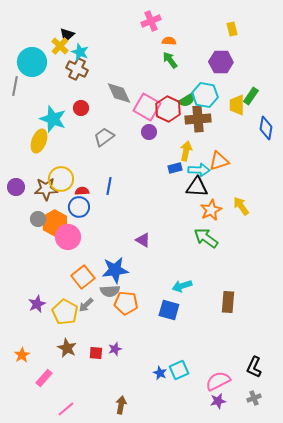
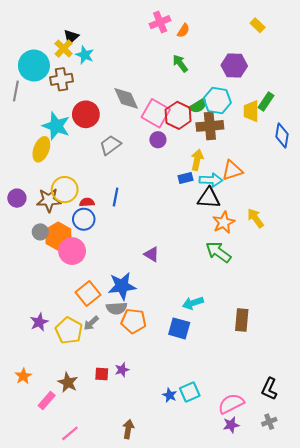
yellow rectangle: (232, 29) -> (258, 25), moved, turned -32
orange semicircle: (169, 41) -> (183, 31), moved, turned 120
brown cross: (77, 69) -> (61, 79), moved, turned -35
red circle: (81, 108) -> (86, 114), size x1.6
brown star: (67, 348) -> (68, 382), moved

